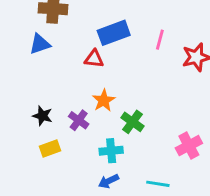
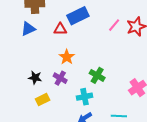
pink line: (160, 40) -> (114, 25), moved, turned 32
red triangle: (94, 59) -> (60, 29), moved
orange star: (104, 100) -> (67, 57), moved

